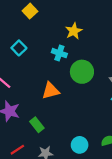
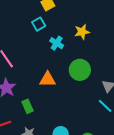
cyan square: (19, 48) -> (39, 24), moved
cyan cross: (59, 53) -> (57, 43), moved

